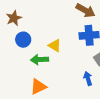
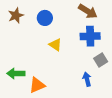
blue circle: (23, 40) -> (45, 18), moved
green arrow: (40, 60) -> (16, 73), moved

